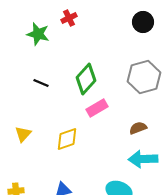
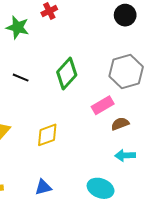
pink rectangle: (97, 108) -> (103, 105), moved
cyan arrow: (143, 159) -> (125, 155), size x0.7

